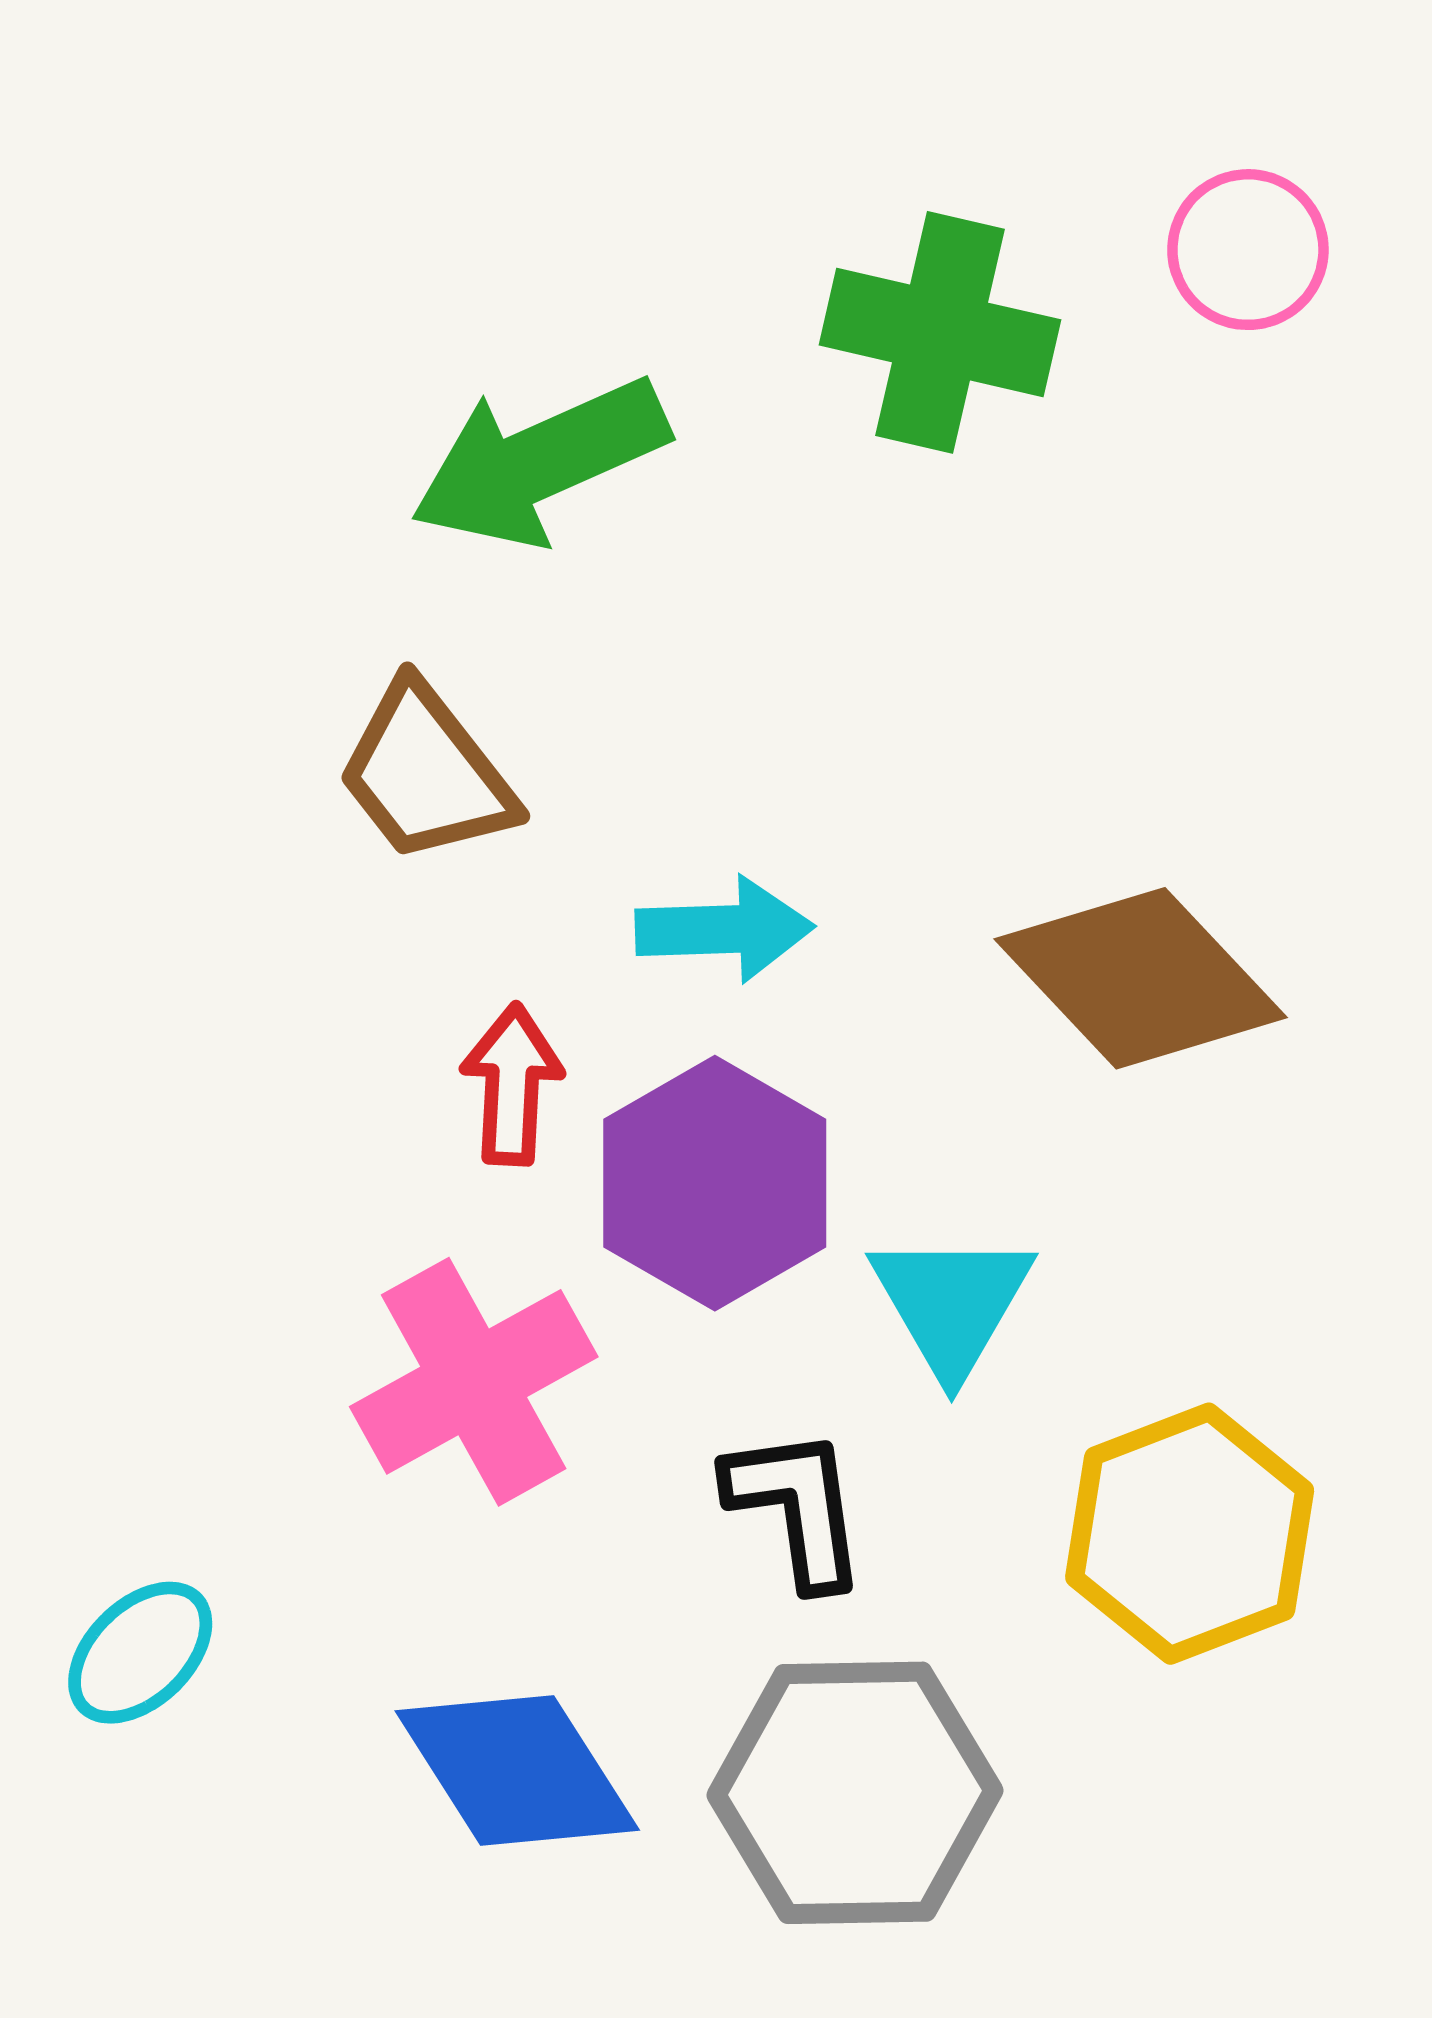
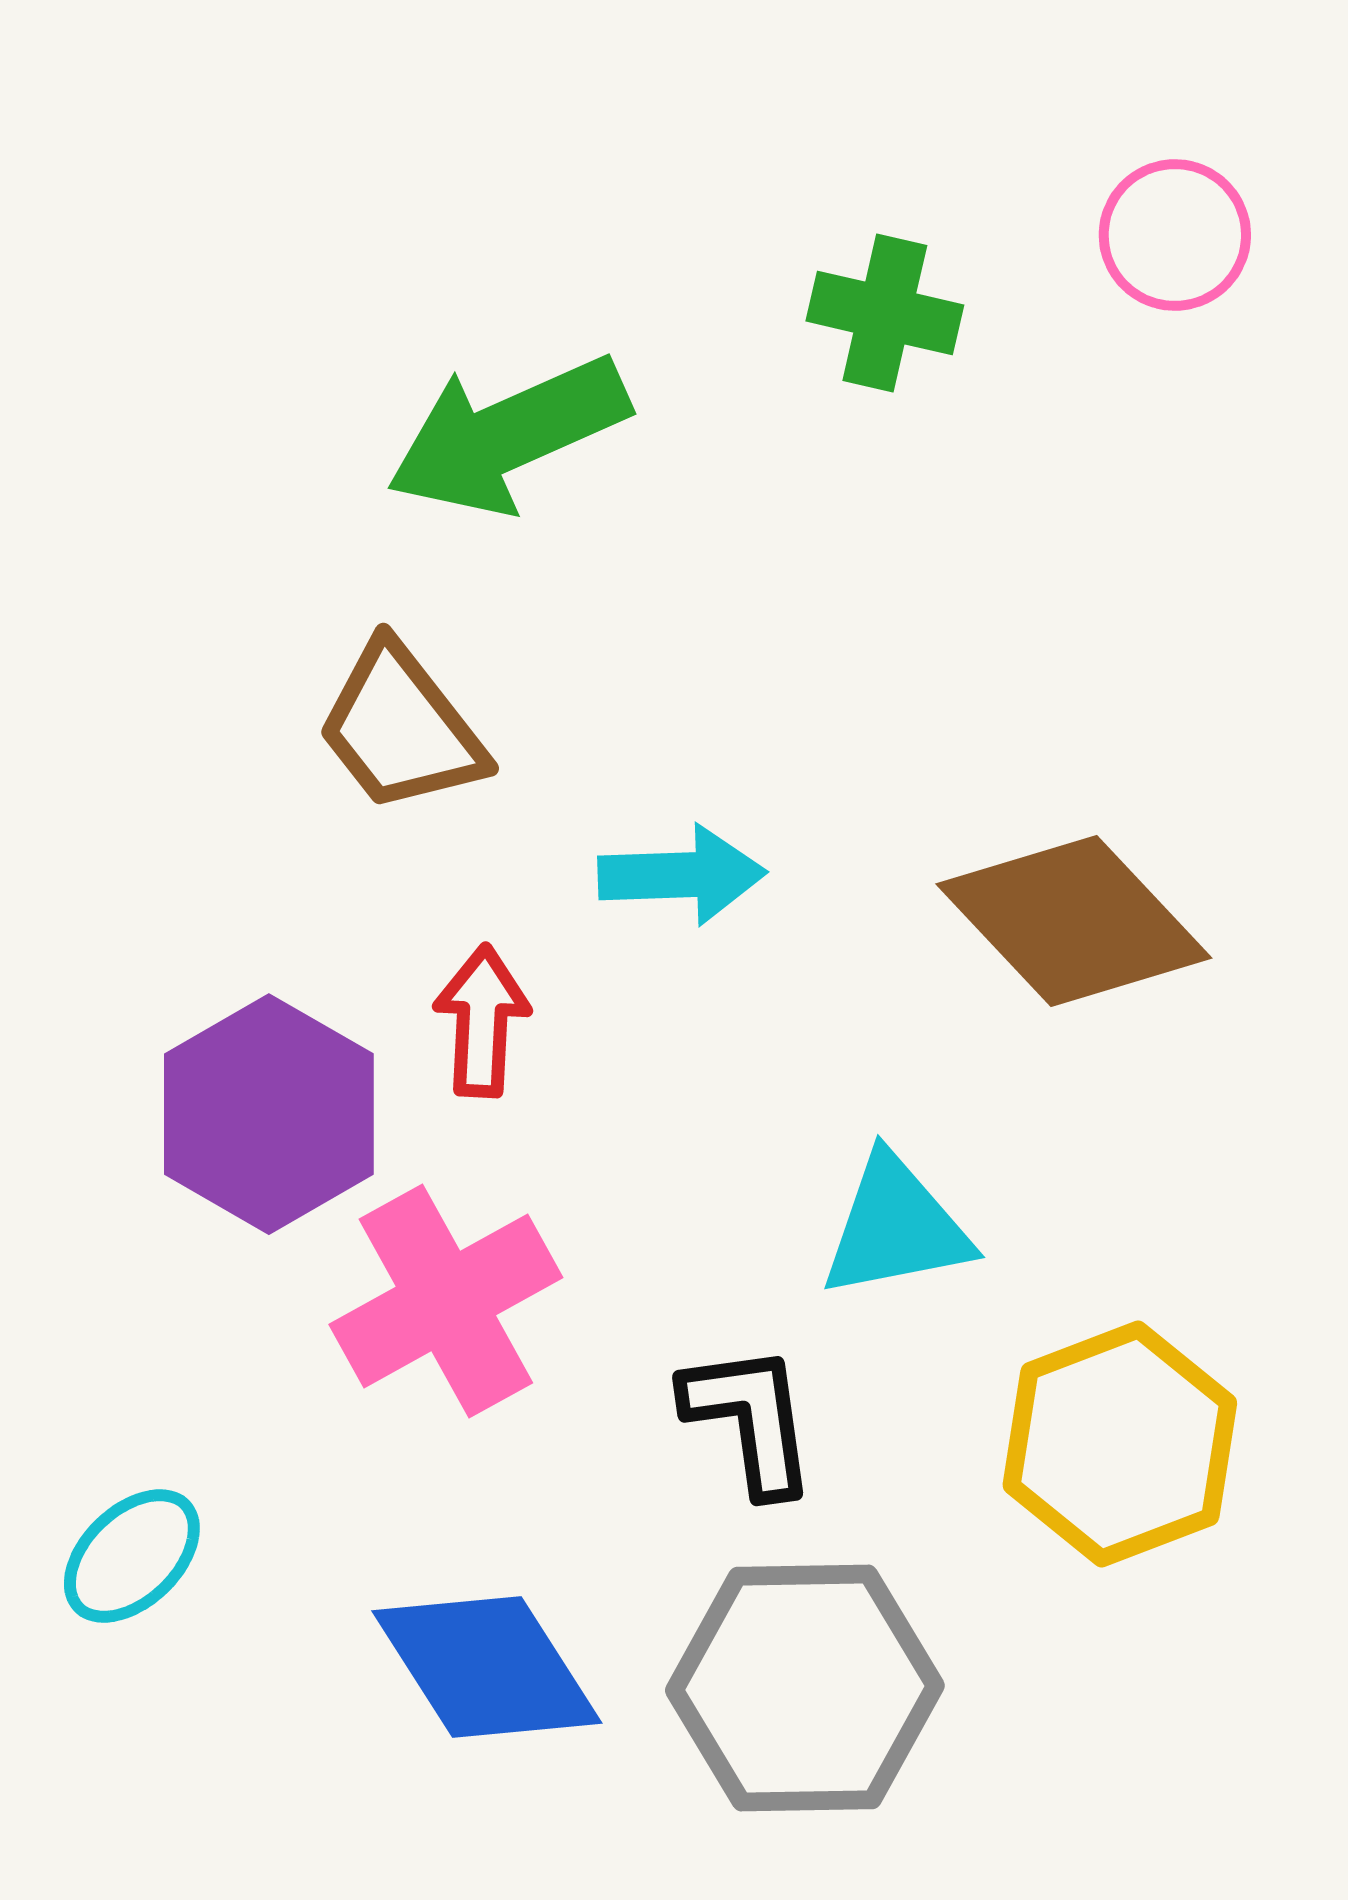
green cross: (940, 332) -> (885, 313), size x0.7
purple hexagon: (715, 1183) -> (269, 1114), moved
cyan triangle: (952, 1303) -> (896, 1227), turned 49

